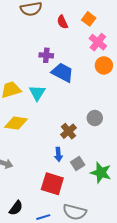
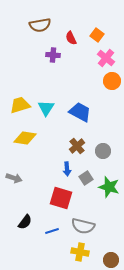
purple cross: (46, 55) -> (53, 55), moved
blue trapezoid: (62, 73) -> (80, 112), moved
gray circle: (95, 118) -> (103, 151), moved

